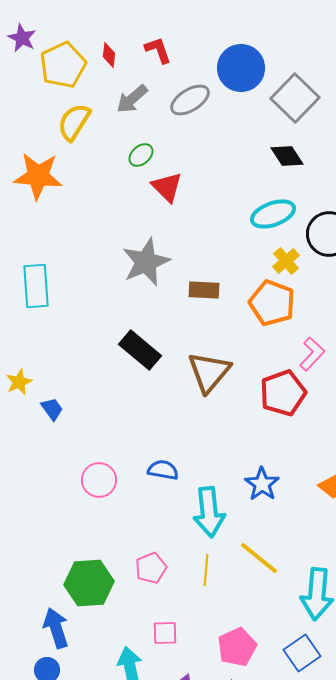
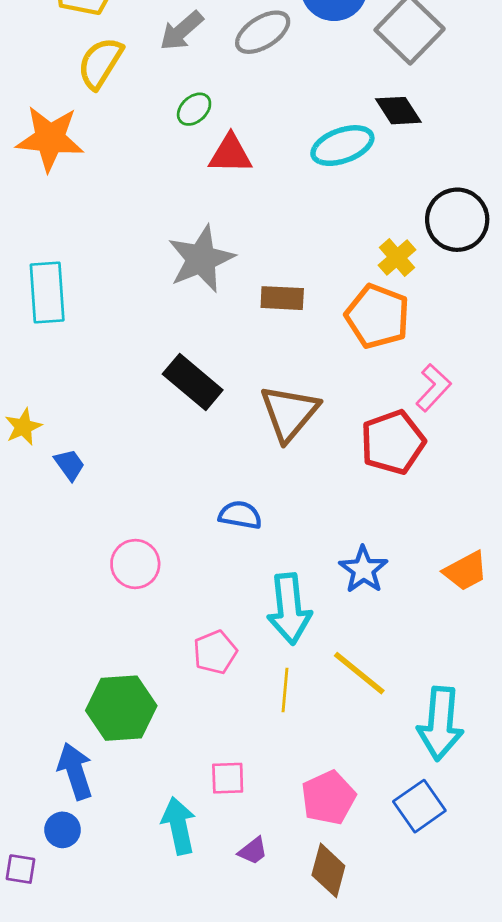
red triangle: (167, 187) -> (230, 154), turned -44
cyan ellipse: (273, 214) -> (342, 146), moved
blue semicircle: (163, 470) -> (240, 515), moved
pink pentagon: (151, 568) -> (215, 652), moved

